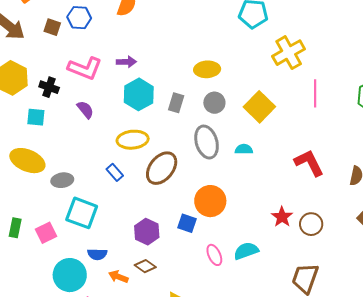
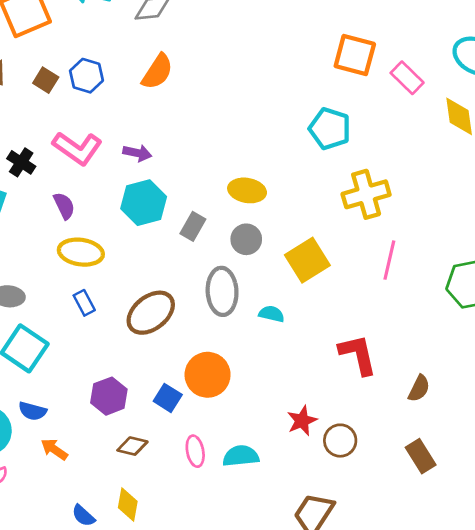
yellow ellipse: (133, 140) -> (81, 252), moved
brown diamond: (145, 266) -> (132, 446), moved, turned -35

